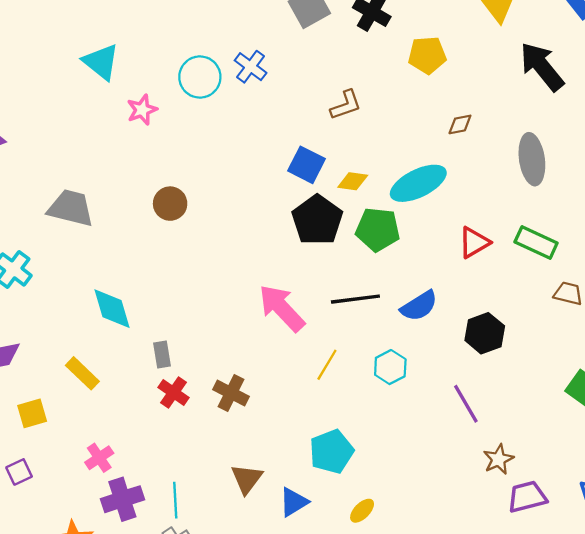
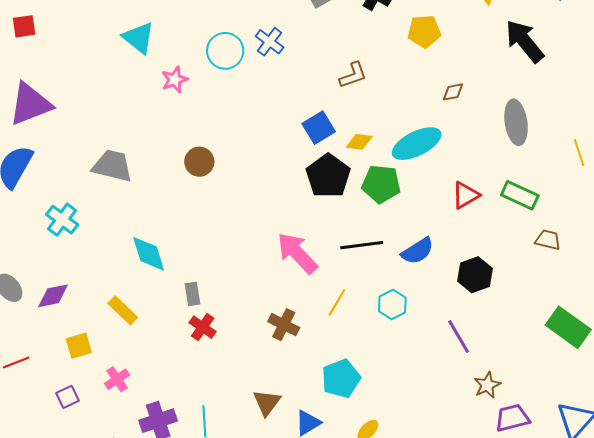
blue square: (306, 165) -> (319, 128), turned 32
brown cross: (231, 393) -> (284, 325), moved
pink cross: (99, 458) -> (117, 379), moved

